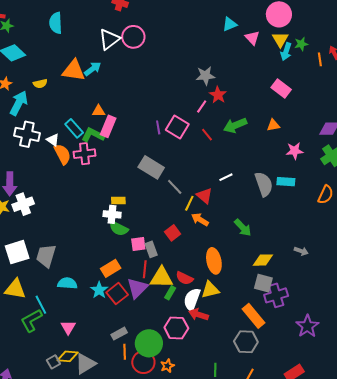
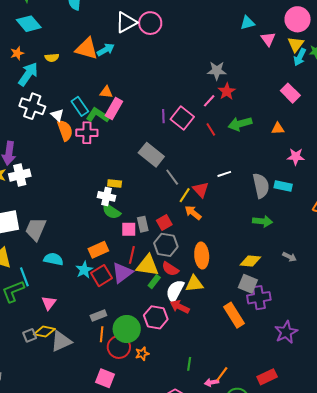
green arrow: (243, 228) -> (263, 221), moved, turned -48
gray rectangle: (151, 249) -> (143, 224), moved
gray hexagon: (246, 342) -> (166, 245), moved

